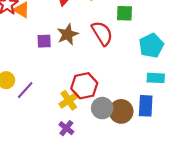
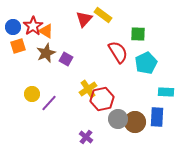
brown star: (68, 34) -> (46, 53), moved
purple square: (44, 41) -> (66, 59), turned 32
cyan pentagon: (151, 46) -> (146, 63), moved
yellow cross: (69, 100) -> (88, 89), moved

